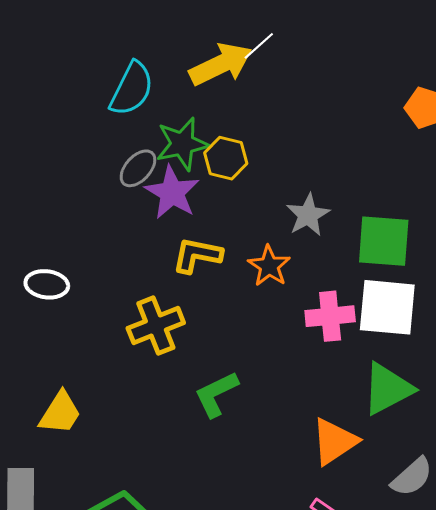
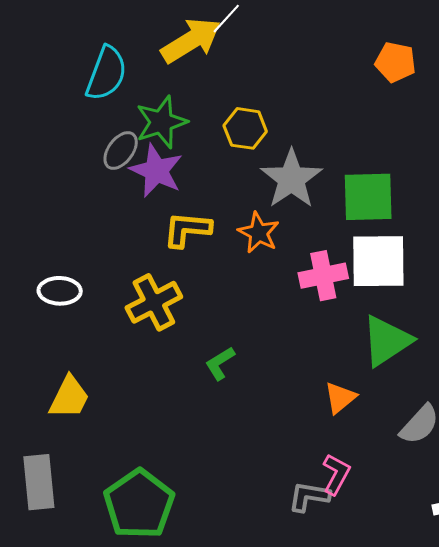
yellow hexagon: (226, 158) -> (245, 128), moved
gray star: (308, 215) -> (291, 179), size x1.4
white ellipse: (47, 284) -> (60, 291), moved
green L-shape: (216, 394) -> (220, 363), size x0.7
orange triangle: (334, 442) -> (340, 398), size x0.7

